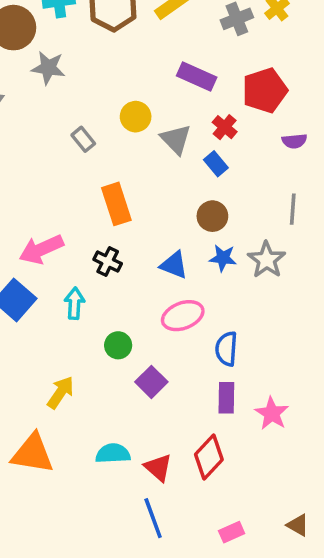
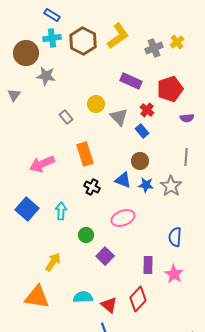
pink arrow: (41, 249) -> (42, 164), moved
black cross: (108, 262) -> (92, 187), moved
blue triangle: (174, 265) -> (123, 180), moved
blue semicircle: (226, 349) -> (175, 237), moved

